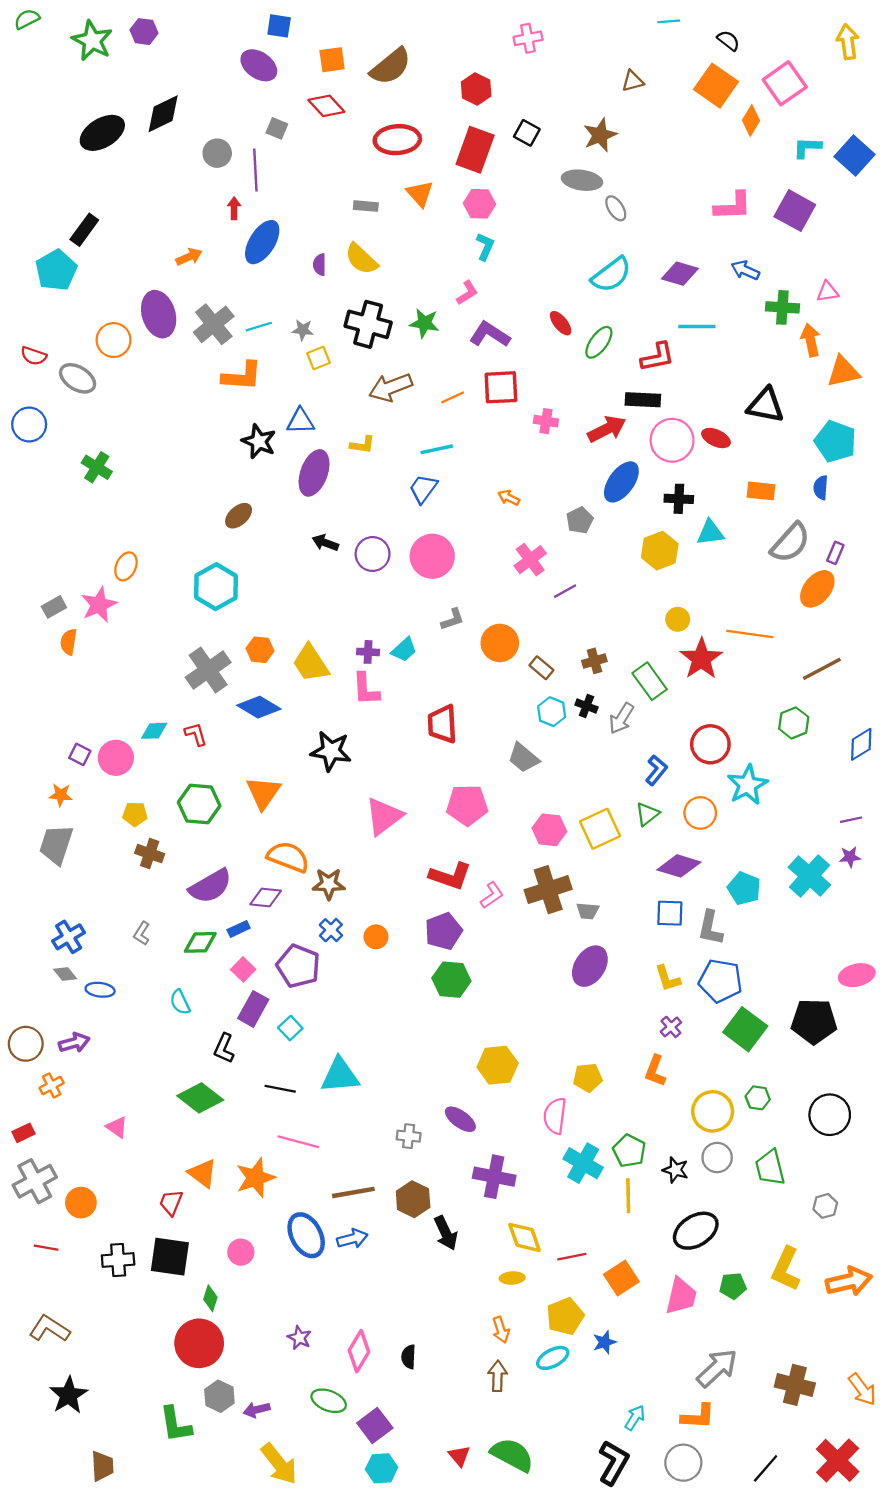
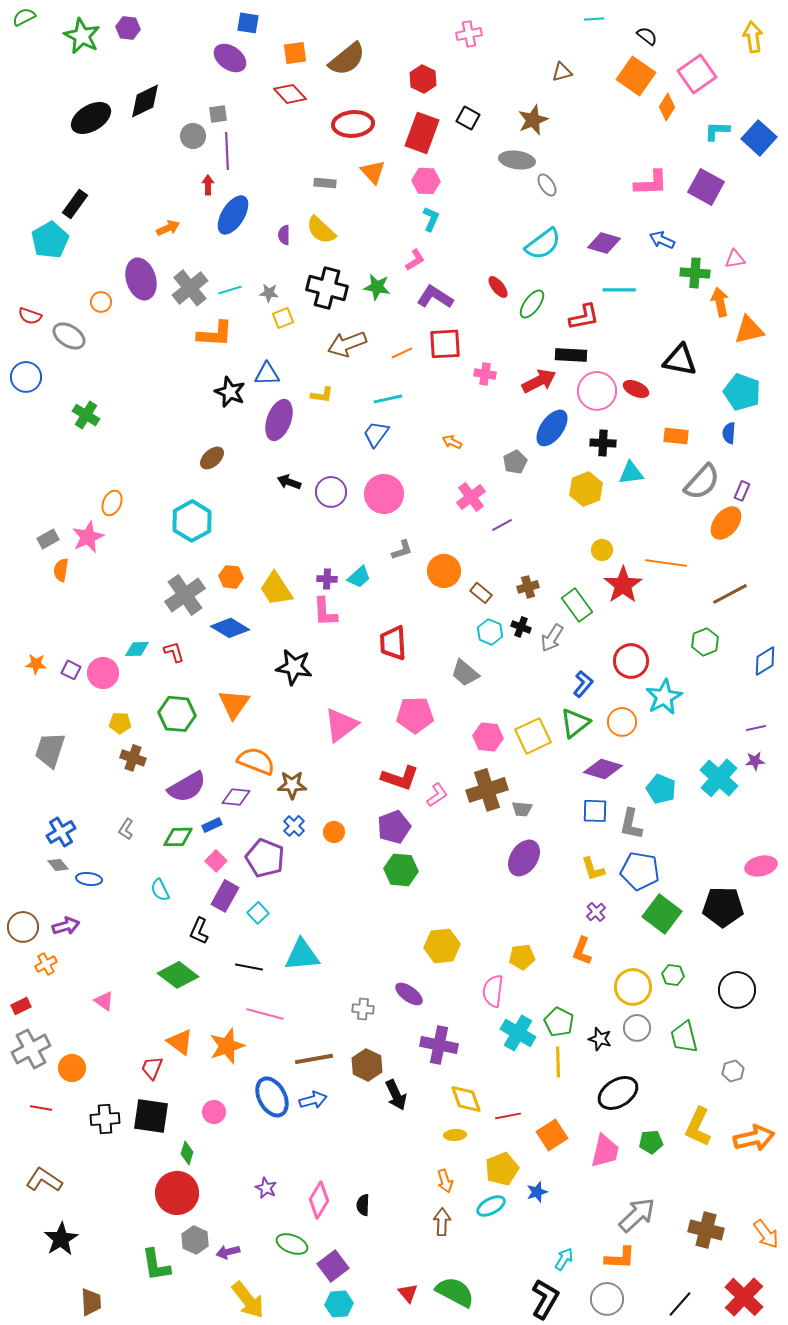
gray square: (277, 128) -> (218, 114), moved, turned -30
orange circle: (114, 340) -> (101, 302), size x0.7
orange star: (61, 795) -> (36, 664), moved
green triangle: (647, 814) -> (575, 723), size x1.4

